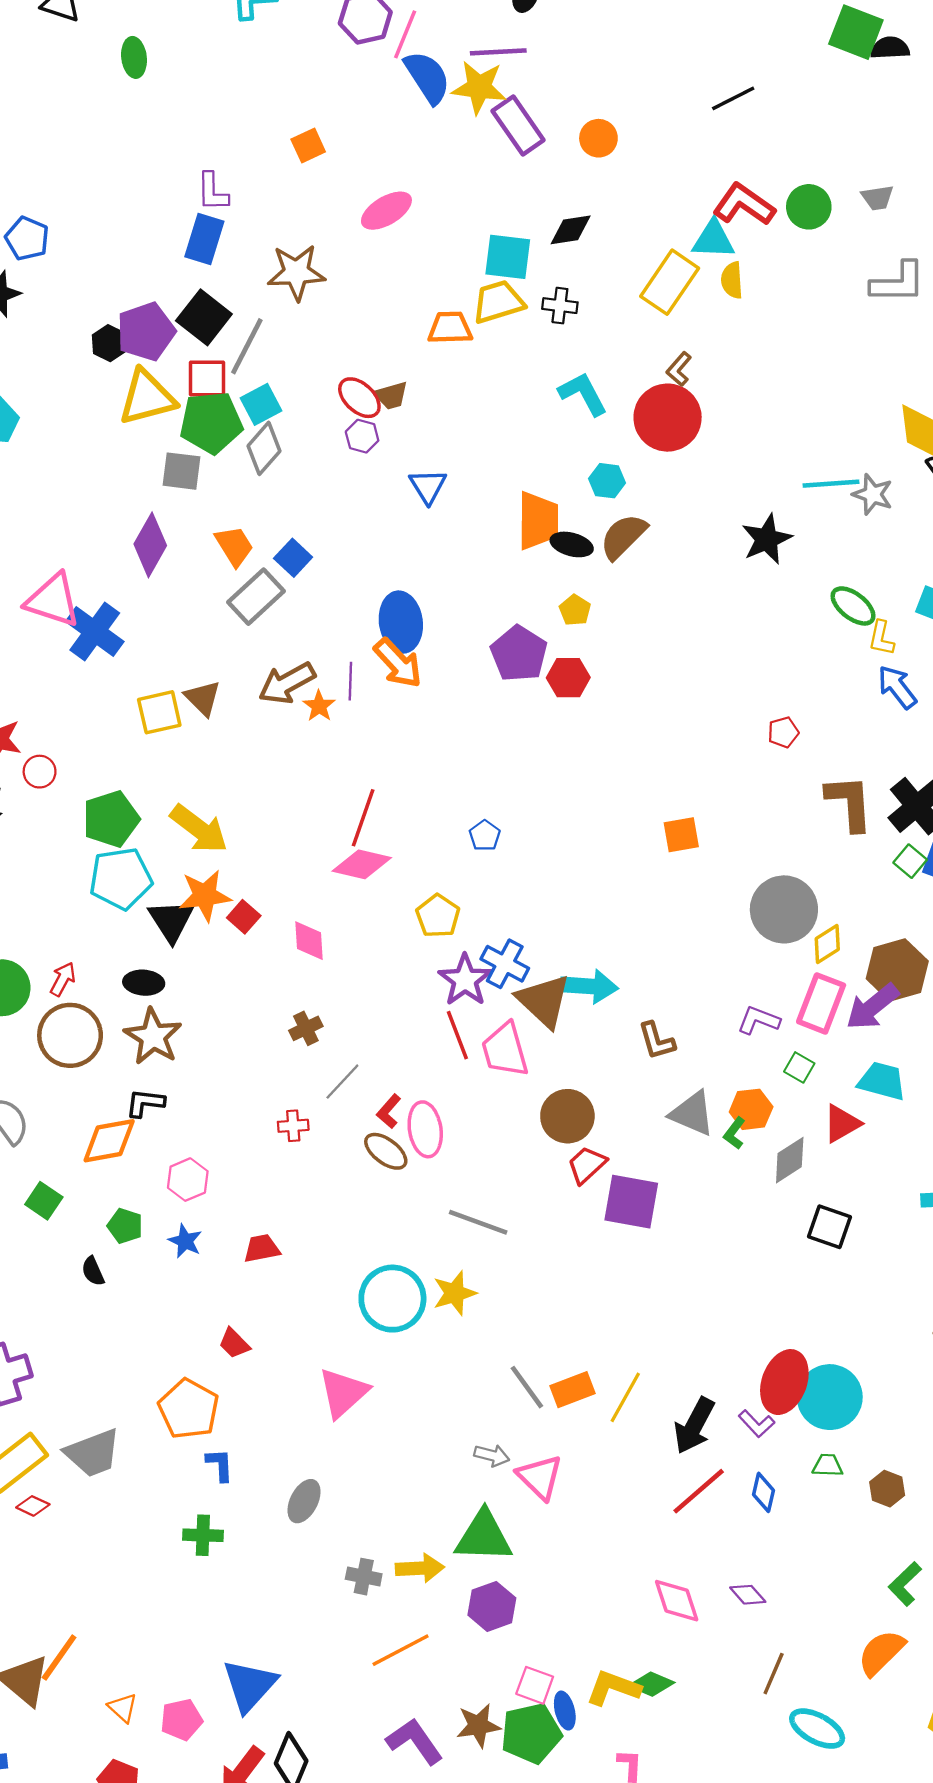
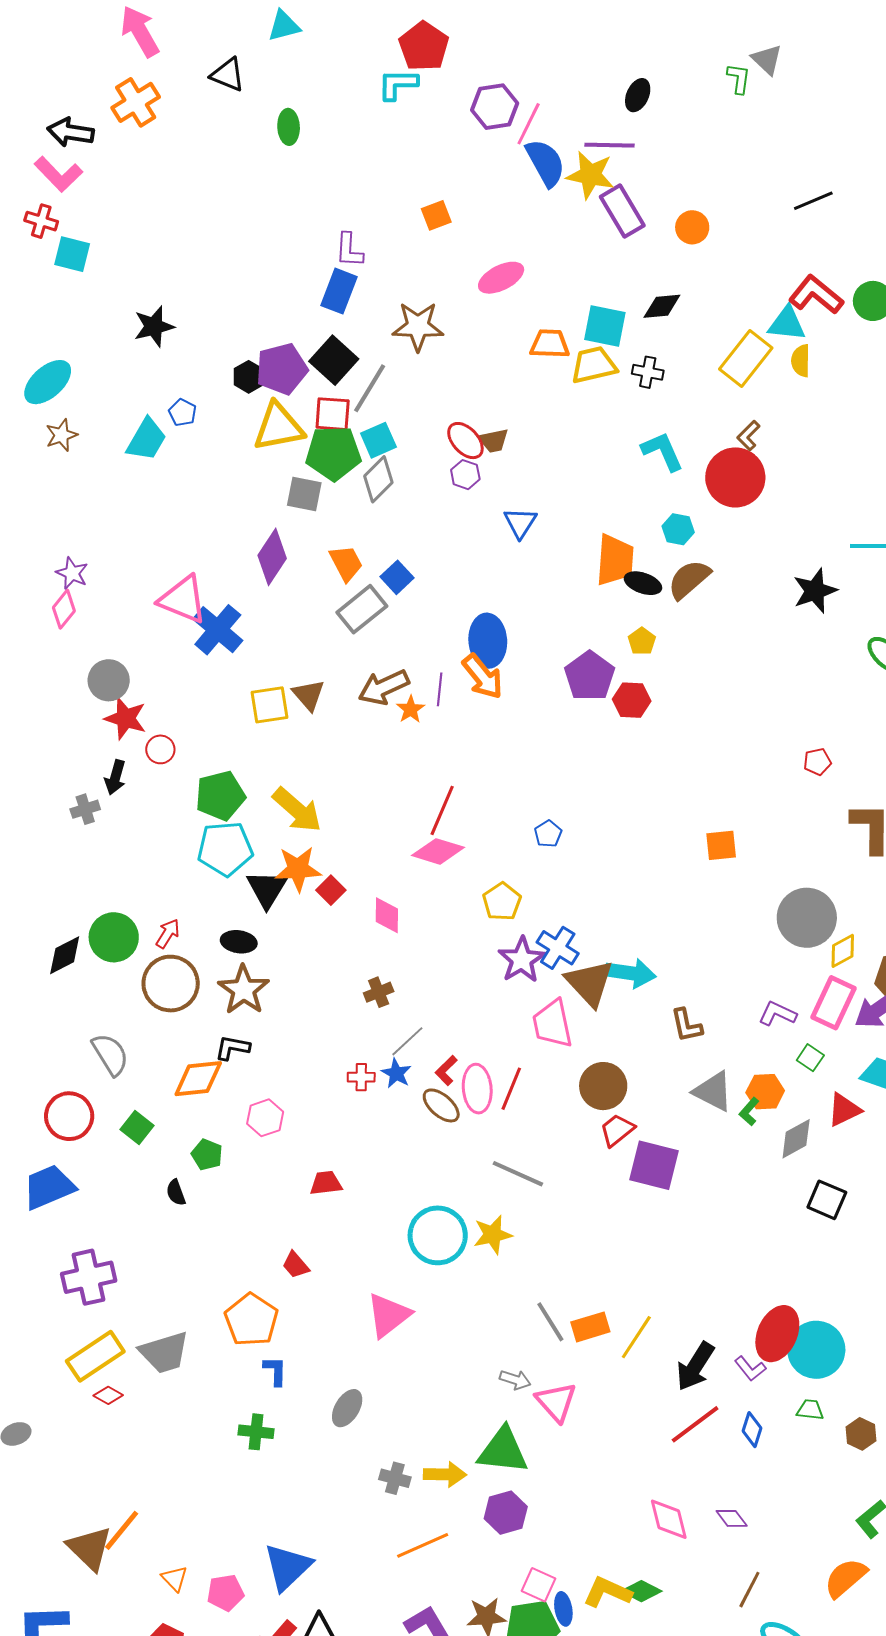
blue pentagon: (27, 239) -> (183, 413), moved, size x0.7
orange trapezoid: (450, 328) -> (550, 344), moved
red line: (457, 1035) -> (511, 1089), moved, turned 39
blue star: (185, 1241) -> (396, 1073), moved

